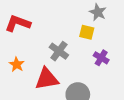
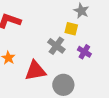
gray cross: (59, 51) -> (56, 46), moved

